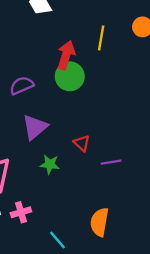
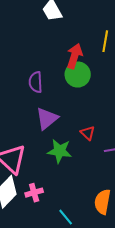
purple semicircle: (22, 86) -> (36, 82), turned -70
green star: (50, 164) -> (60, 151), size x1.4

